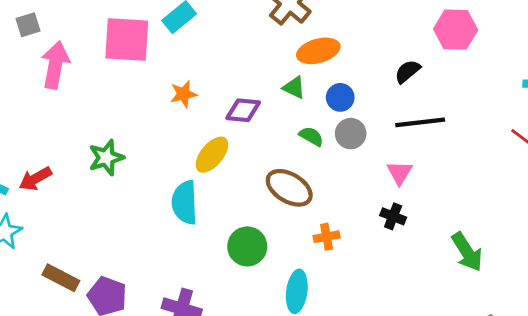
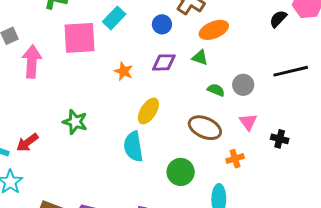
black semicircle: (408, 71) -> (278, 19), moved
orange star: (183, 94) -> (124, 71), turned -30
blue circle: (340, 97) -> (162, 24), moved
purple diamond: (243, 110) -> (164, 62), moved
green star: (106, 158) -> (75, 122), turned -30
pink triangle: (400, 173) -> (248, 122), moved

